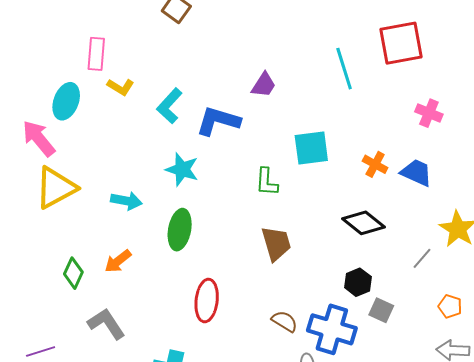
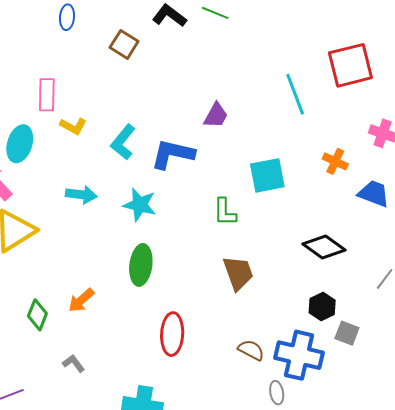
orange cross: (375, 164) -> (335, 161), moved
cyan arrow: (126, 201) -> (81, 195), moved
gray L-shape: (106, 324) -> (74, 363), size x0.6

